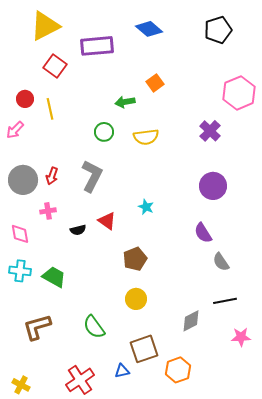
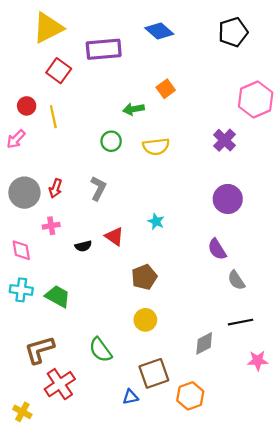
gray L-shape: (92, 176) -> (98, 188), size x0.7
red cross: (80, 380) -> (60, 384), moved

